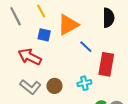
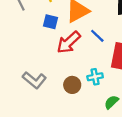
red arrow: (30, 57) -> (69, 42), moved, turned -70
brown circle: (54, 86) -> (72, 85), moved

